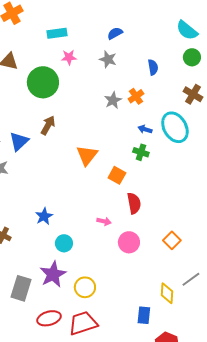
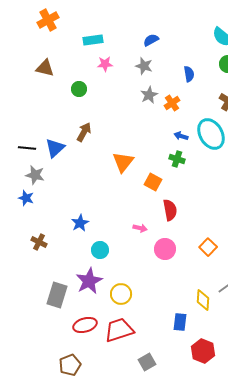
green circle: (43, 82) -> (79, 89), size x0.5
gray star: (113, 100) -> (149, 95), moved

